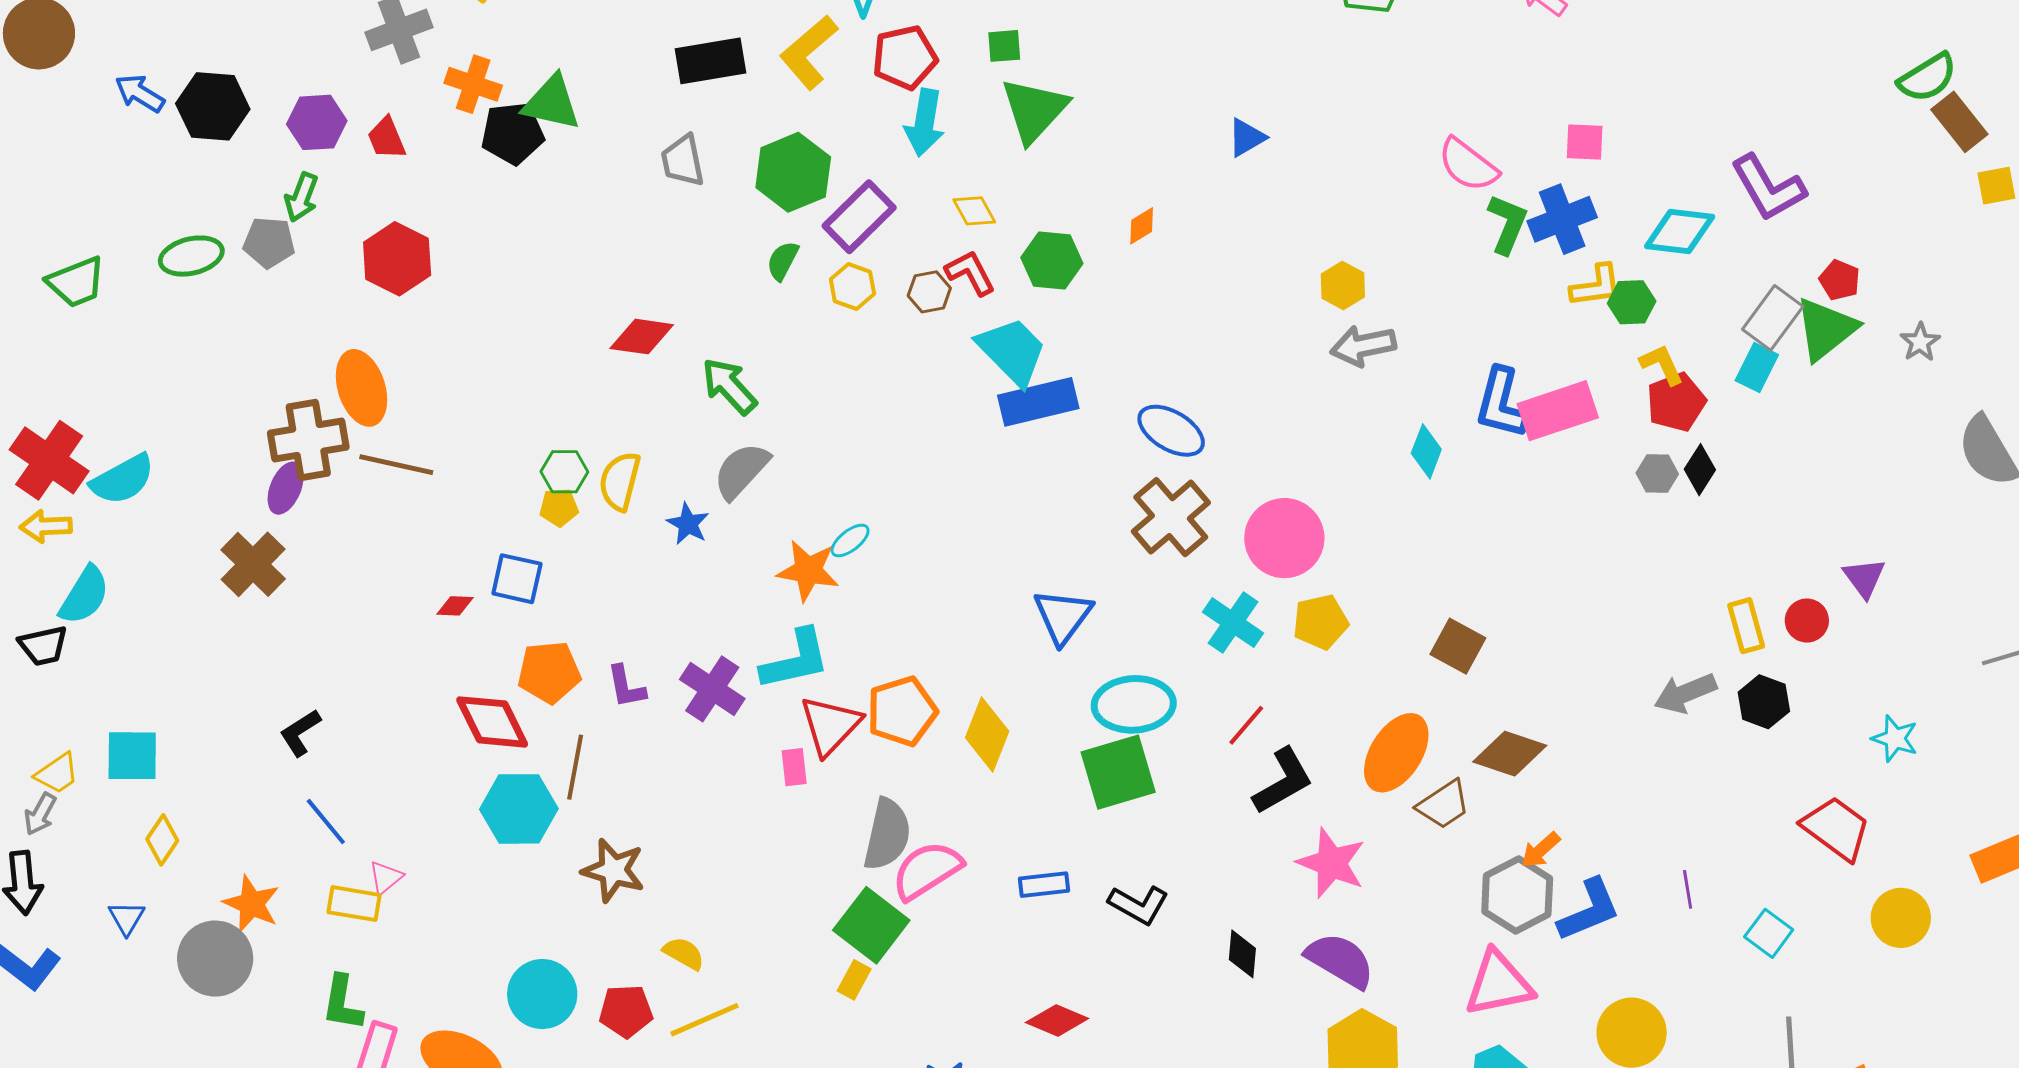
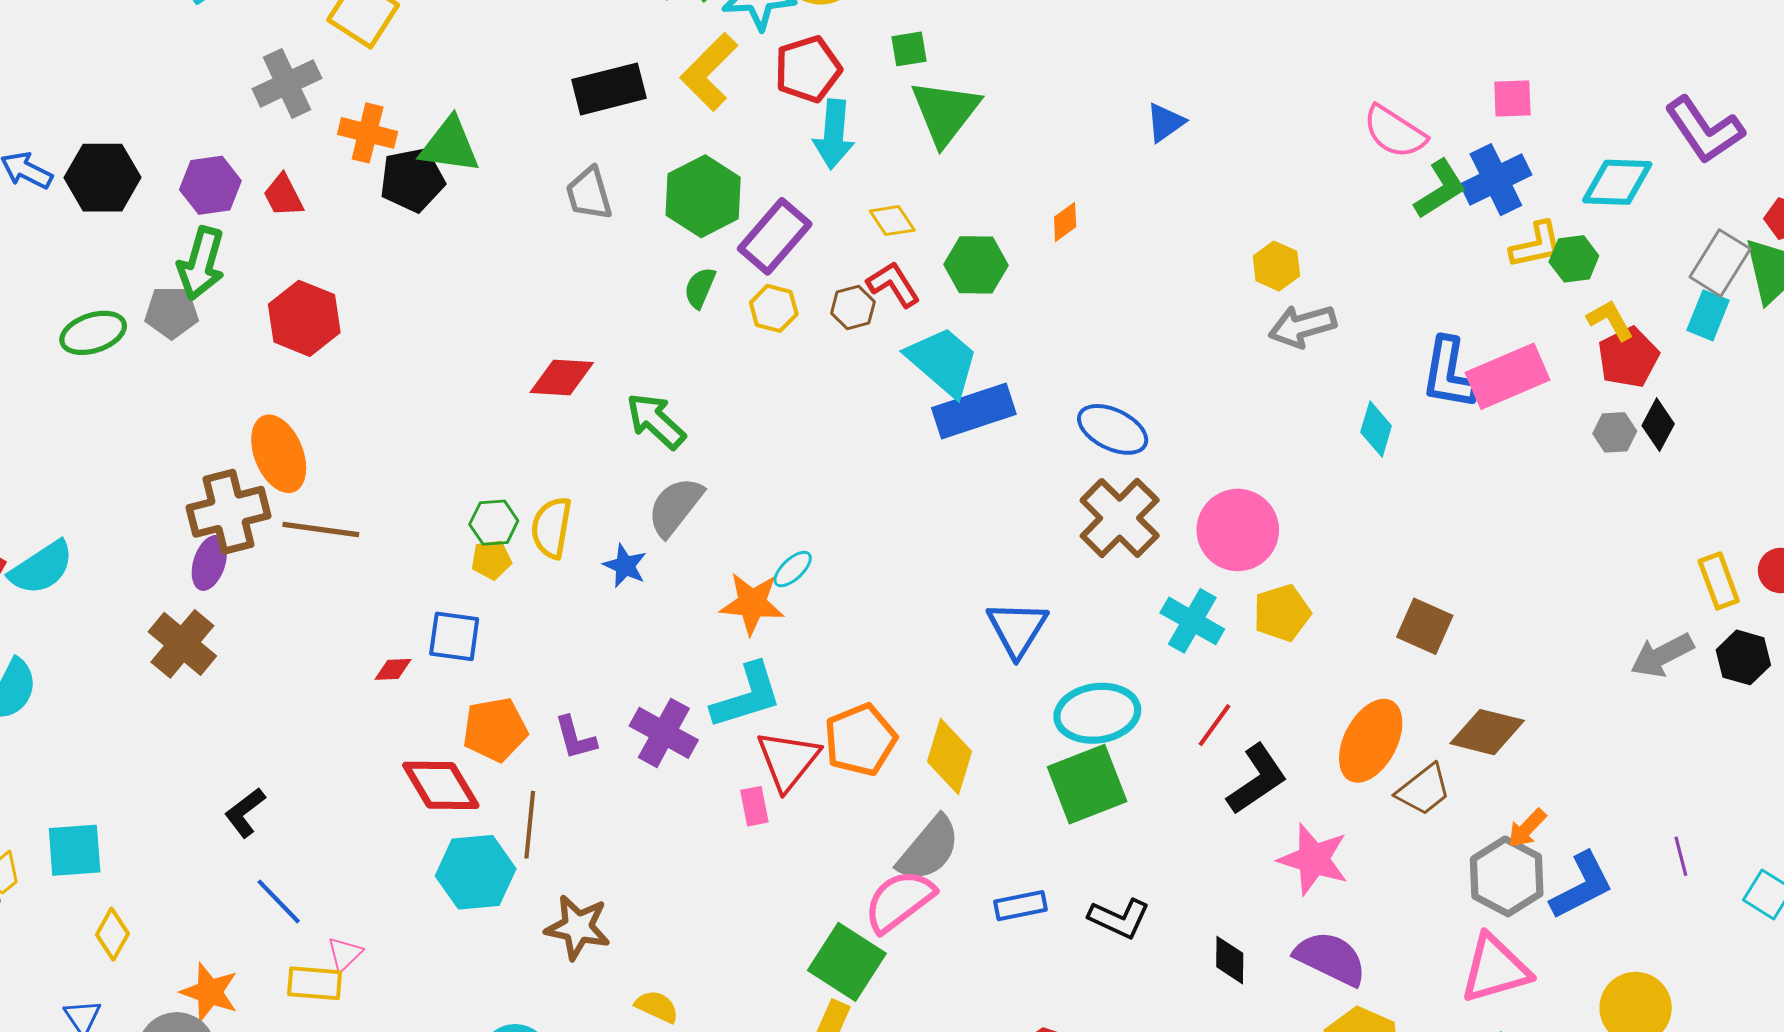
green arrow: (301, 197) -> (201, 263), size x1.4
green L-shape: (1507, 224) -> (1440, 189), turned 40
gray semicircle: (887, 834) -> (929, 849), moved, turned 32

